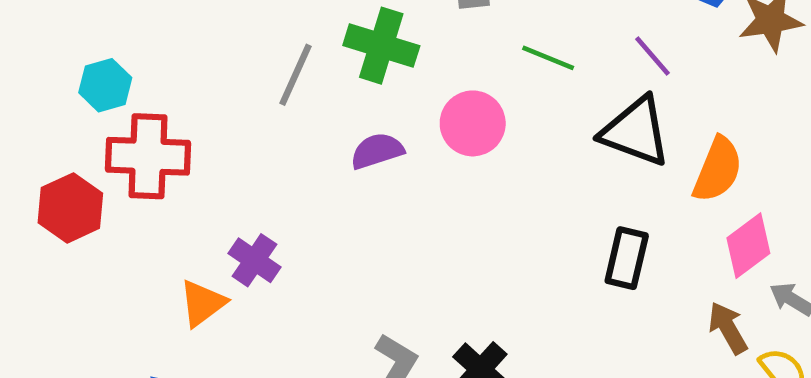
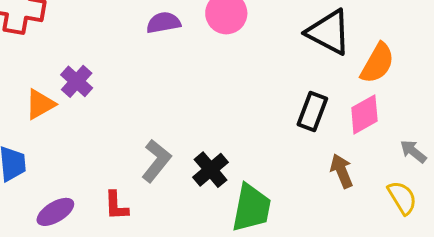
pink diamond: (748, 246) -> (364, 114), moved
brown arrow: (728, 328) -> (342, 171), moved

